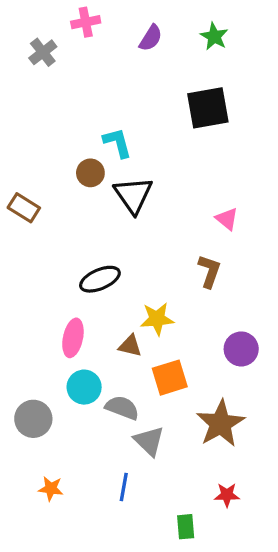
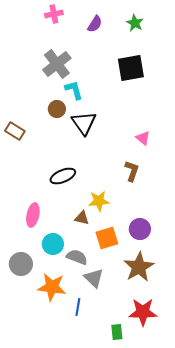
gray cross: (43, 52) -> (57, 64), moved, size x1.6
pink ellipse: (73, 338) -> (33, 215), moved
purple circle: (241, 349) -> (140, 229), moved
orange star: (51, 489) -> (52, 287), moved, size x1.8
red star: (227, 495) -> (143, 312), size x1.8

